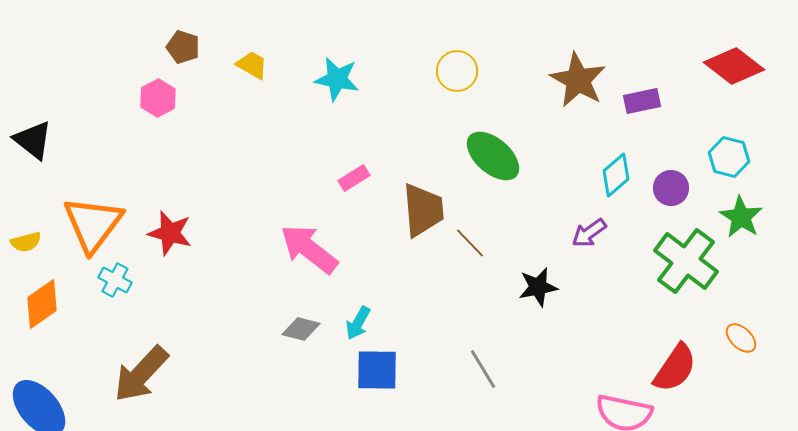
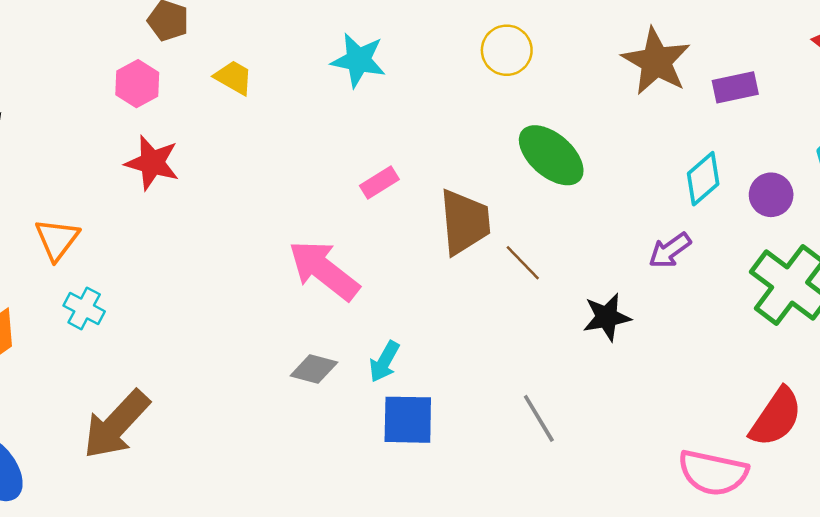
yellow trapezoid: (252, 65) -> (234, 77), moved
orange triangle: (93, 224) -> (57, 239), size x0.6
red star: (170, 233) -> (152, 163), moved

